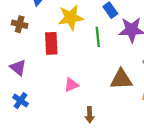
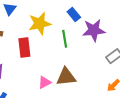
brown triangle: (121, 79) -> (66, 77), moved

